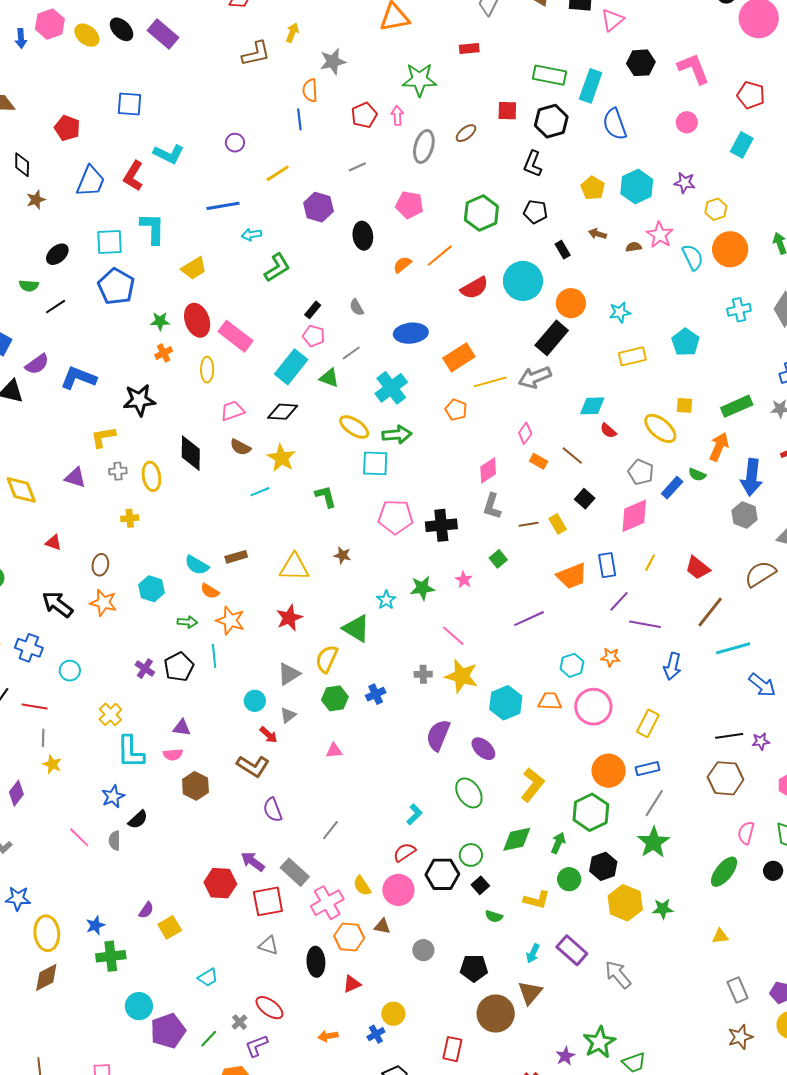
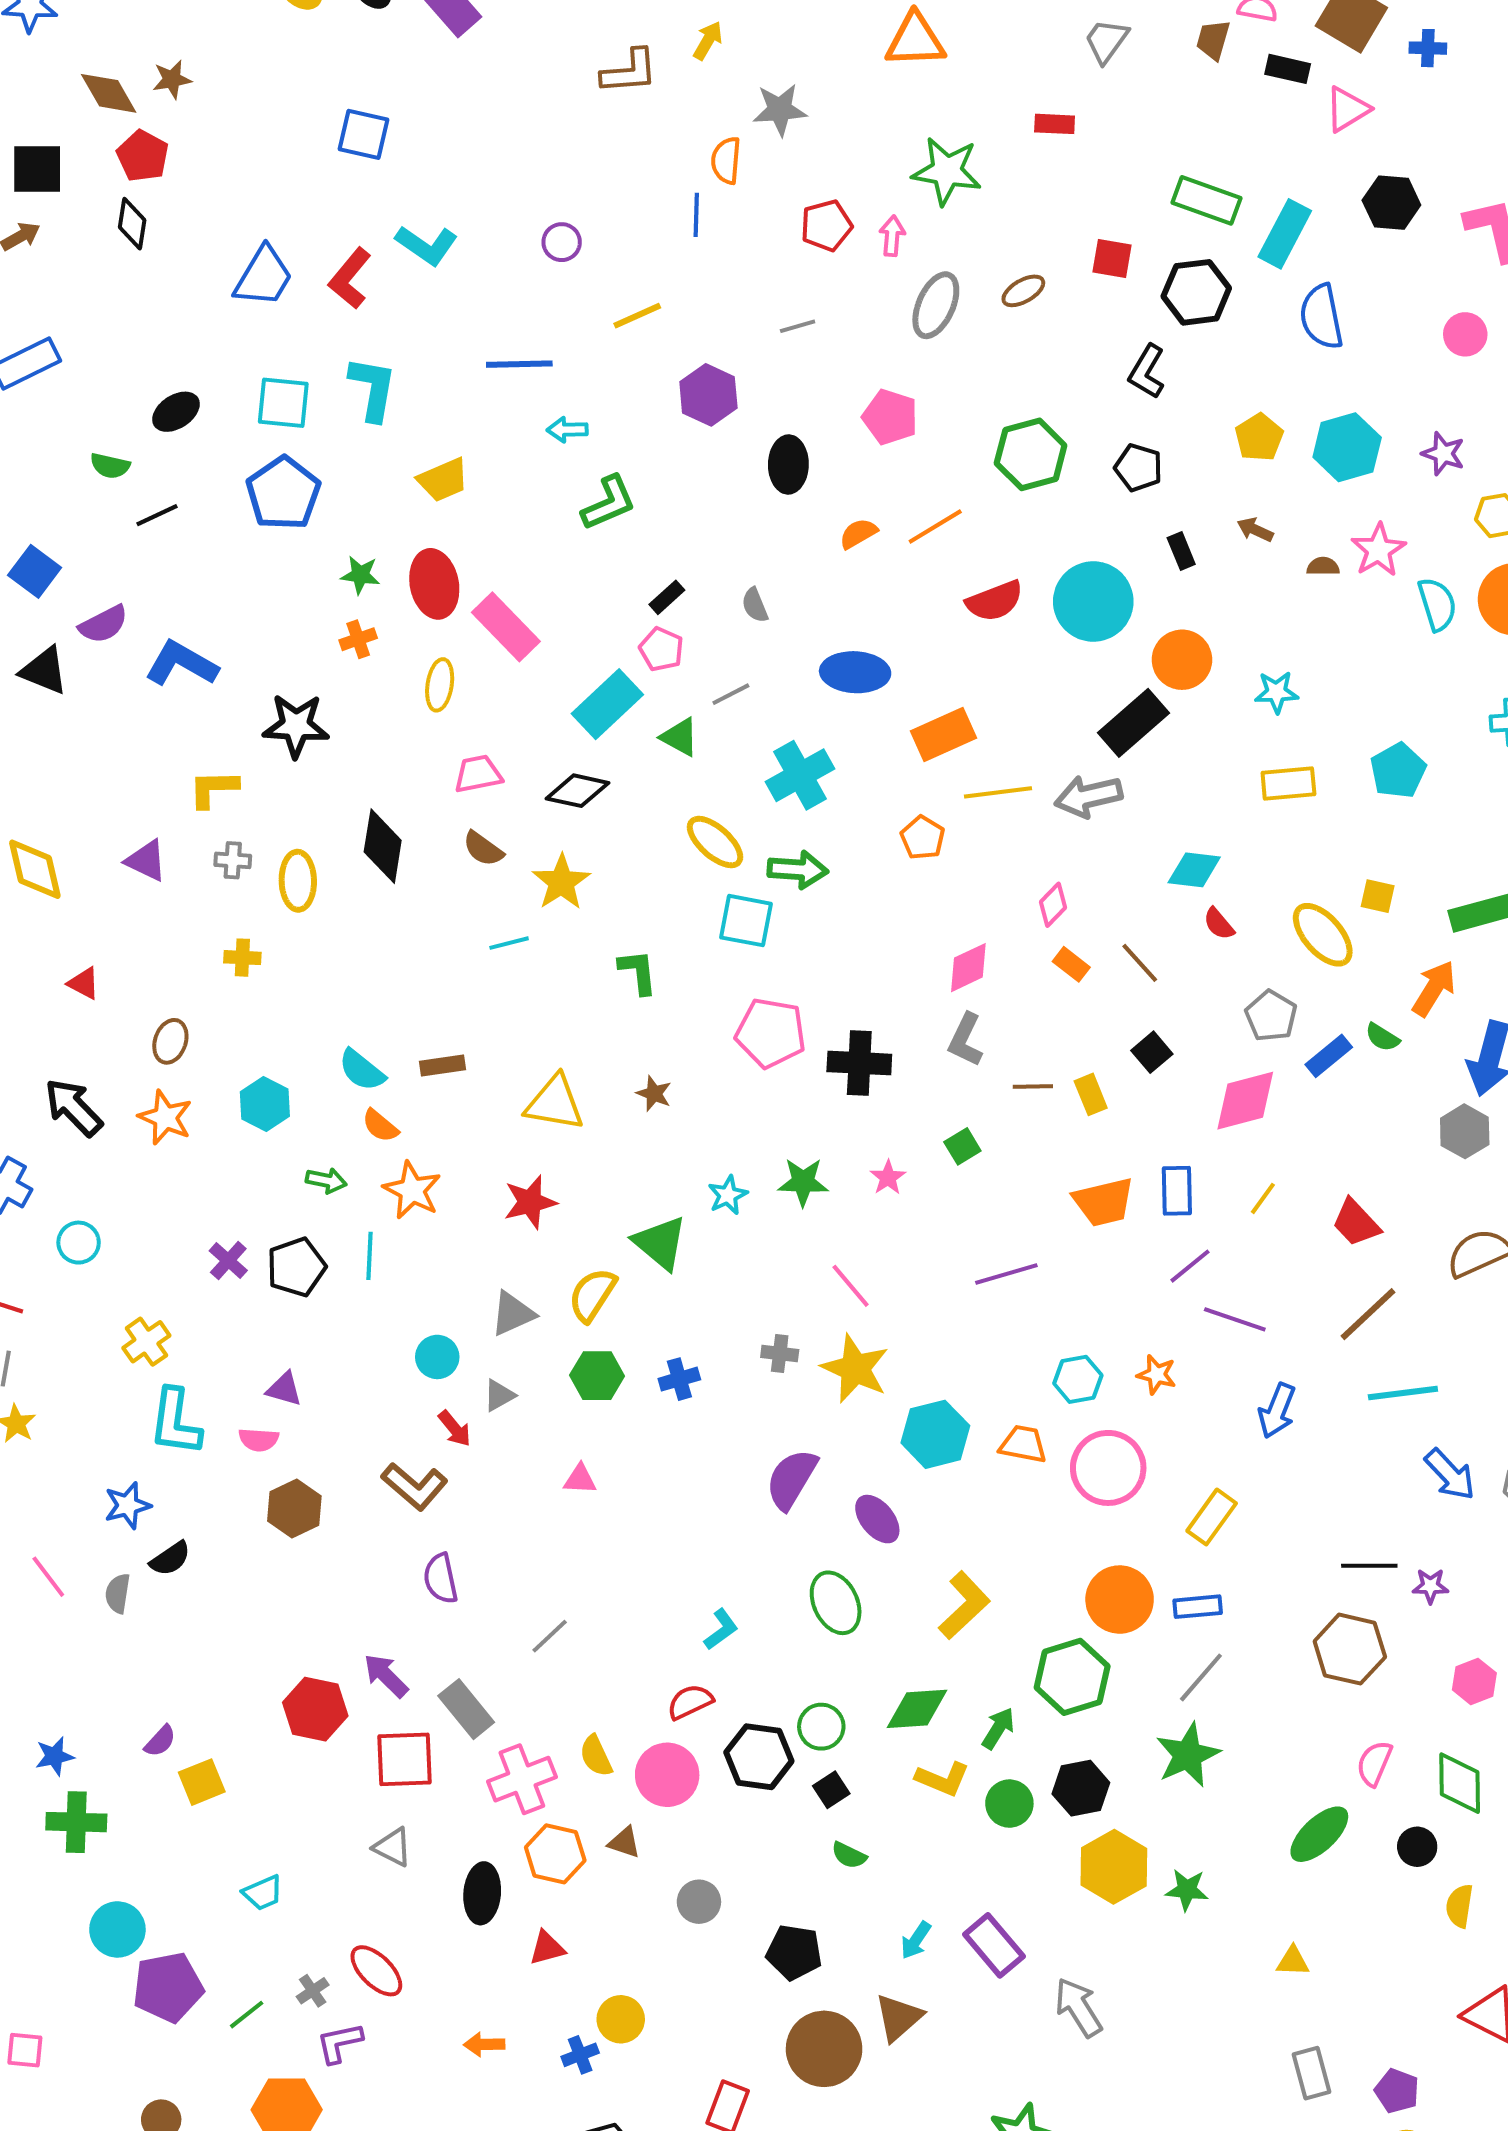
red pentagon: (67, 128) -> (143, 156), moved
brown star: (36, 200) -> (172, 79), moved
yellow L-shape: (537, 900) -> (943, 1779), moved

